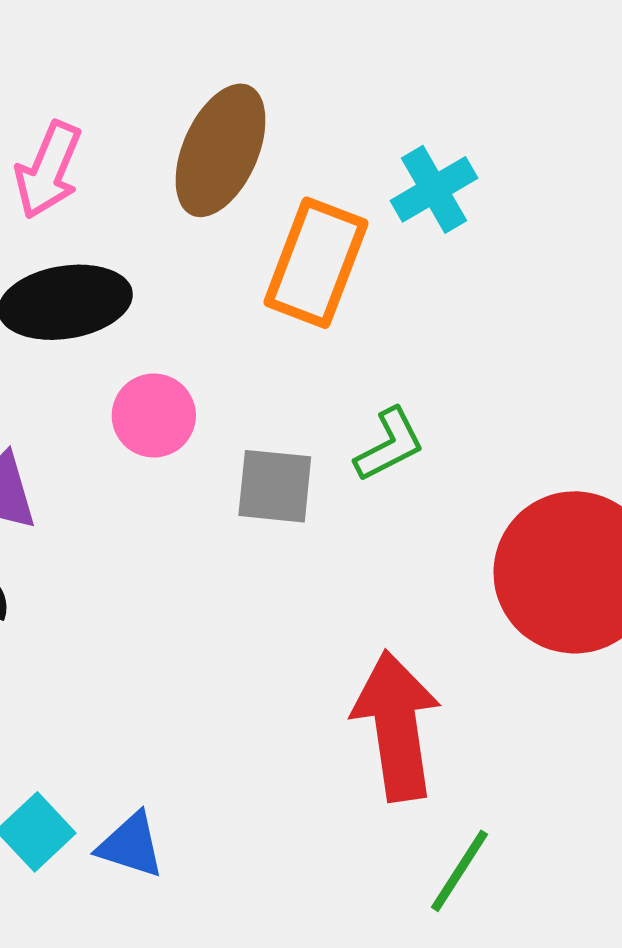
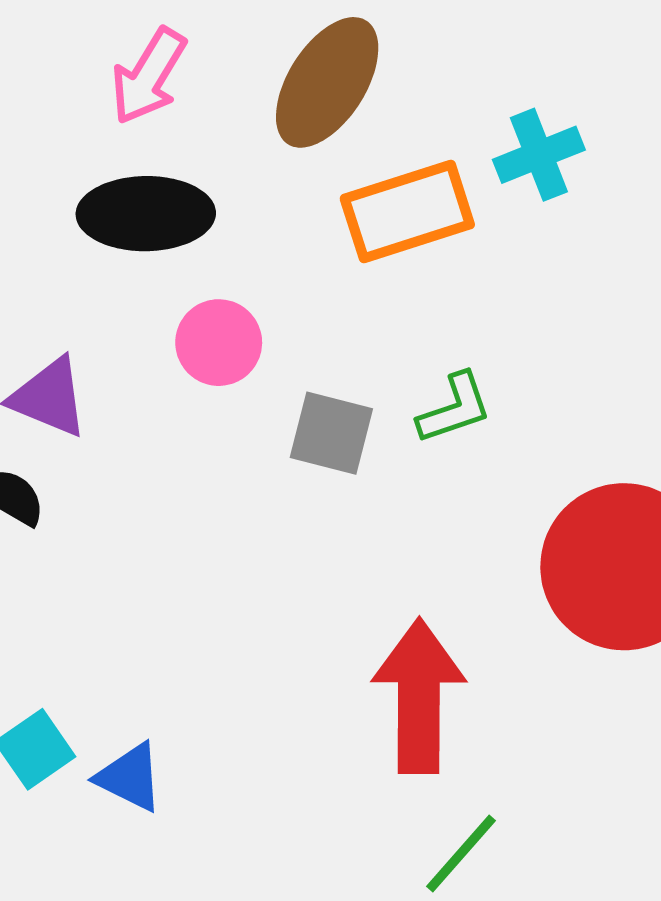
orange rectangle: (316, 263) -> (407, 212), turned 43

